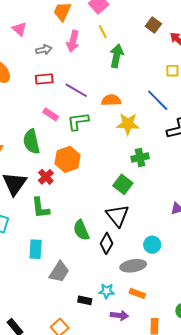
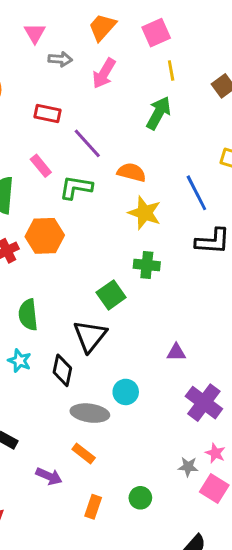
yellow line: (103, 32) -> (171, 70), moved
gray arrow: (44, 50) -> (60, 59), moved
green semicircle: (81, 230) -> (28, 315), moved
black diamond: (107, 243) -> (62, 370), turned -35
cyan star: (107, 291) -> (20, 361), moved

